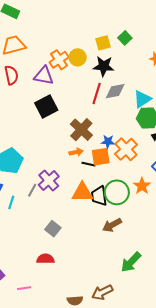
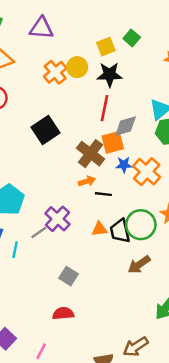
purple triangle: (44, 76) -> (41, 28), moved
gray diamond: (115, 91) -> (126, 126), moved
orange square: (101, 157) -> (113, 142), moved
gray line: (32, 190) -> (39, 233), turned 32
orange triangle: (82, 192) -> (99, 229), size x0.6
pink line: (24, 288) -> (41, 351), turned -48

